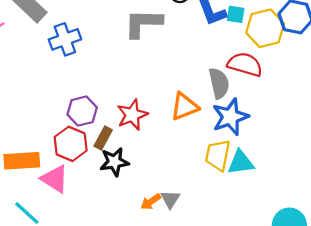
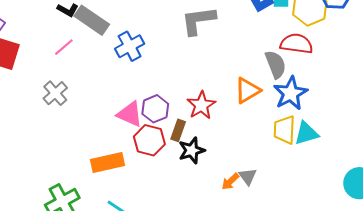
pink triangle: (55, 179) -> (130, 114), moved

